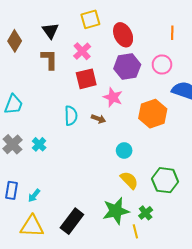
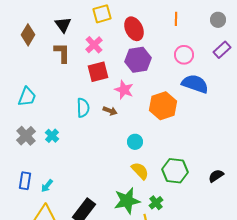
orange line: (172, 33) -> (176, 19), moved
pink circle: (162, 64) -> (184, 55), moved

